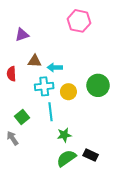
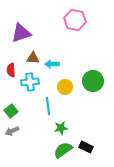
purple triangle: (22, 35) -> (21, 33), size x1.5
cyan cross: (44, 86) -> (30, 82), moved
green square: (22, 117) -> (11, 111), moved
gray arrow: (12, 138) -> (12, 131), turned -80

